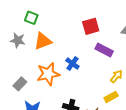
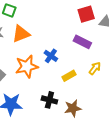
red square: (91, 26) -> (86, 14), moved
yellow rectangle: (111, 97) -> (69, 76), moved

